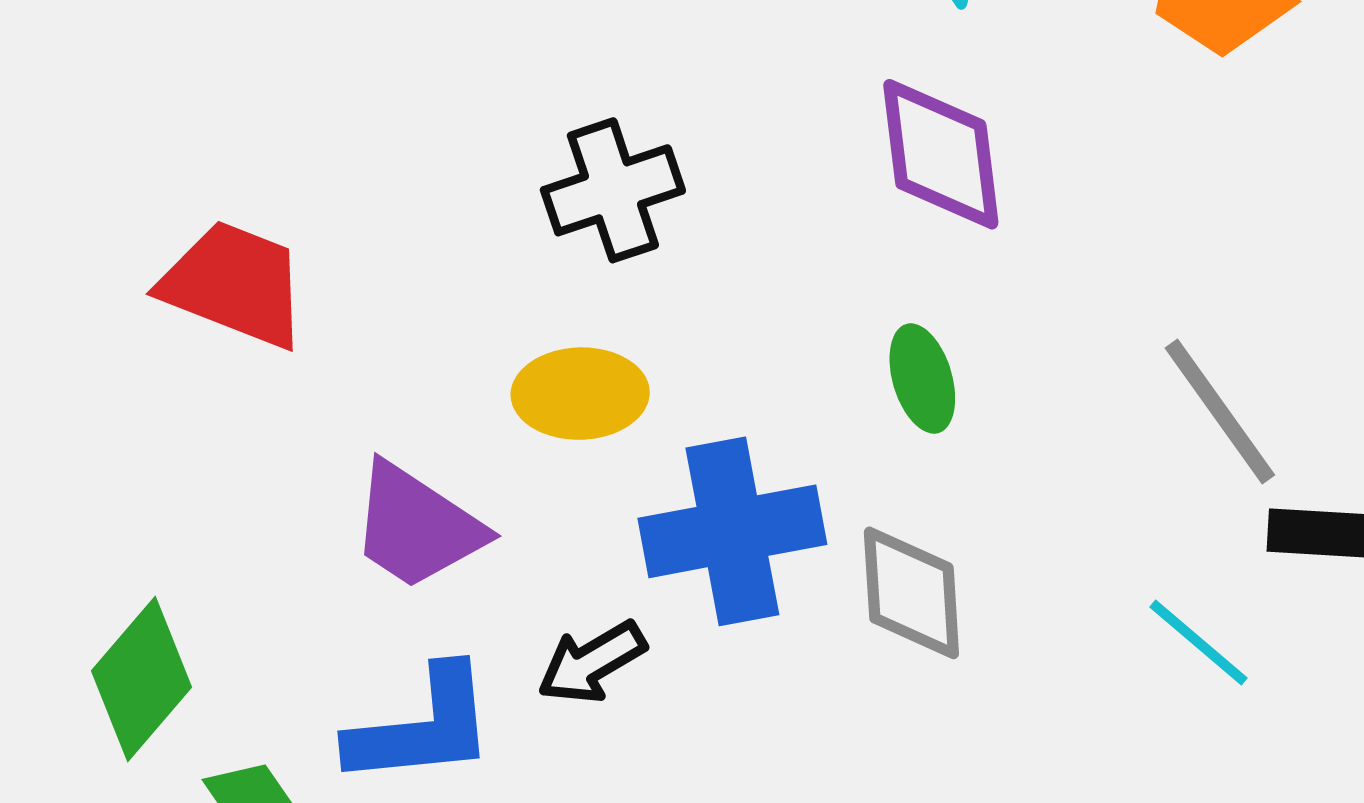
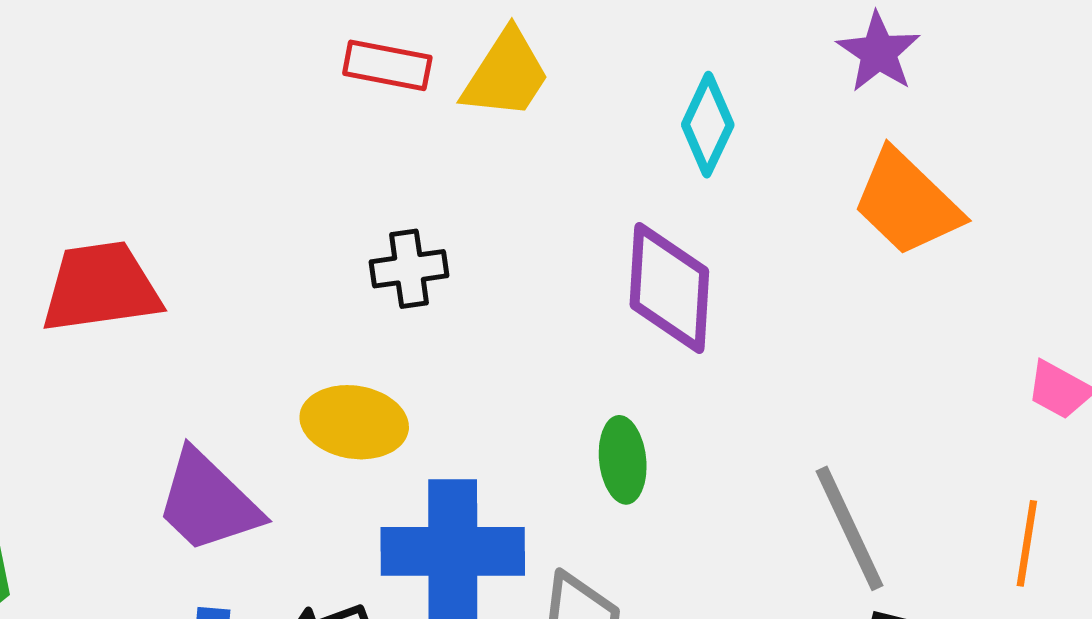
black cross: (613, 190) -> (409, 269), size x0.7
red trapezoid: (234, 284) -> (101, 287), turned -40

